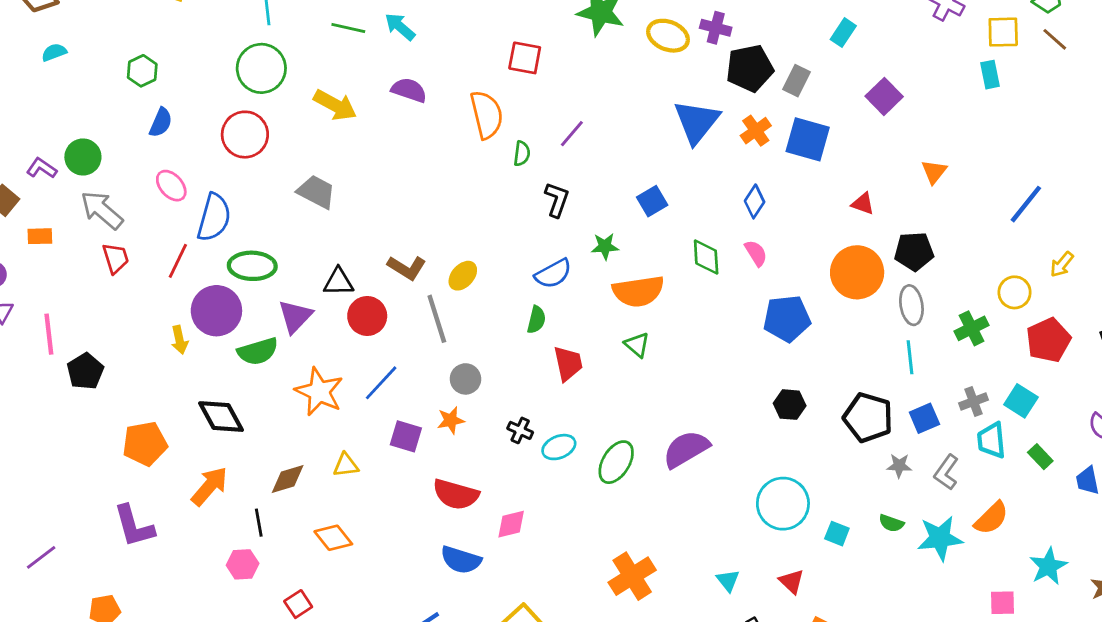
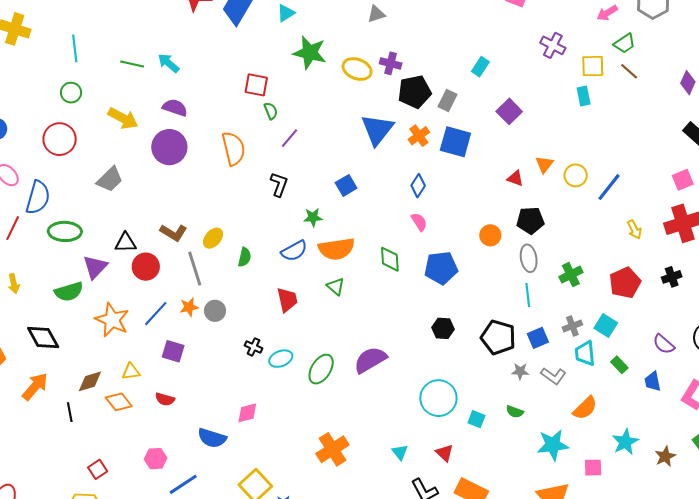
green circle: (261, 68) -> (71, 93), size x0.6
orange semicircle: (487, 115) -> (233, 149), moved
green semicircle: (522, 154) -> (271, 111), moved, turned -30
gray trapezoid: (316, 192) -> (110, 179), turned 108
red triangle: (863, 204) -> (515, 178), moved
green diamond: (706, 257) -> (390, 259), moved
yellow arrow: (1062, 264) -> (634, 229), turned -66
orange circle: (857, 272) -> (490, 235), size x0.6
blue semicircle: (553, 274) -> (294, 251), moved
yellow circle: (1015, 292) -> (576, 175), moved
purple circle: (216, 311) -> (169, 147), moved
green semicircle: (536, 320) -> (245, 257), moved
orange star: (451, 420) -> (189, 307), moved
gray L-shape: (946, 472) -> (553, 376), turned -90
red semicircle: (456, 494) -> (165, 399), moved, size x0.6
orange diamond: (333, 538) -> (119, 402), moved
cyan star: (940, 538) -> (553, 445), moved
pink hexagon: (243, 564) -> (156, 459), moved

